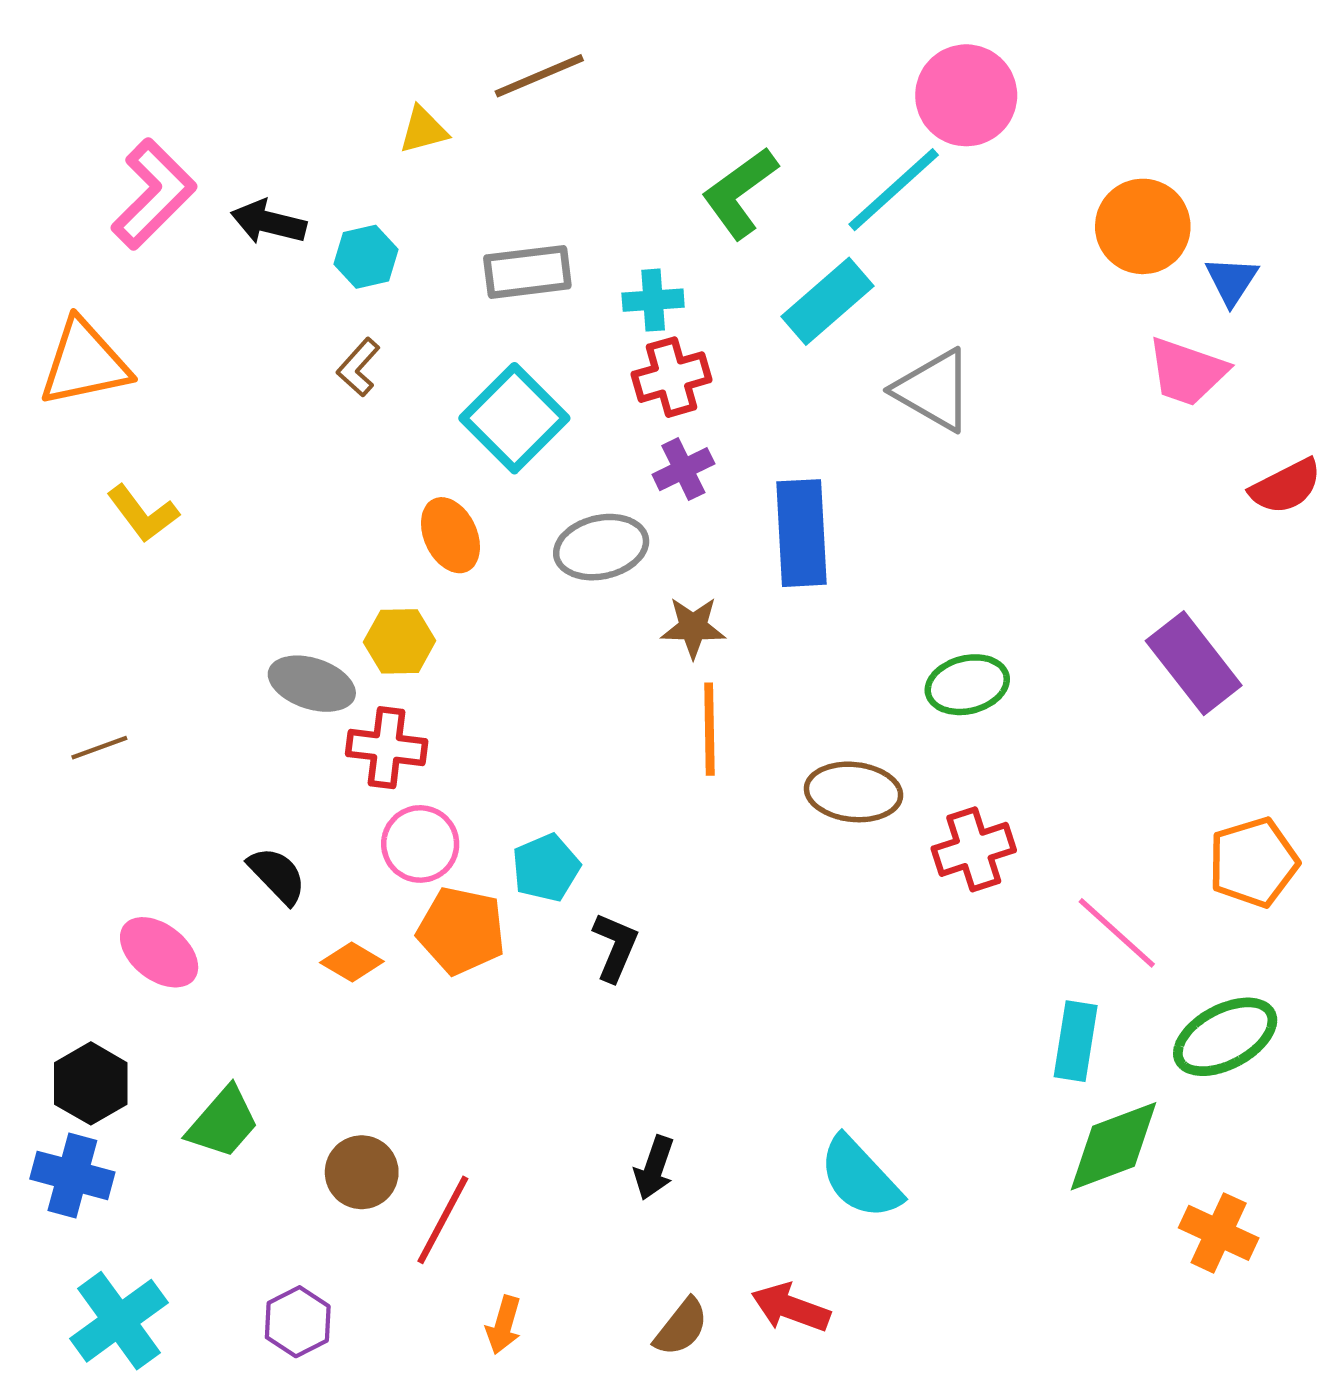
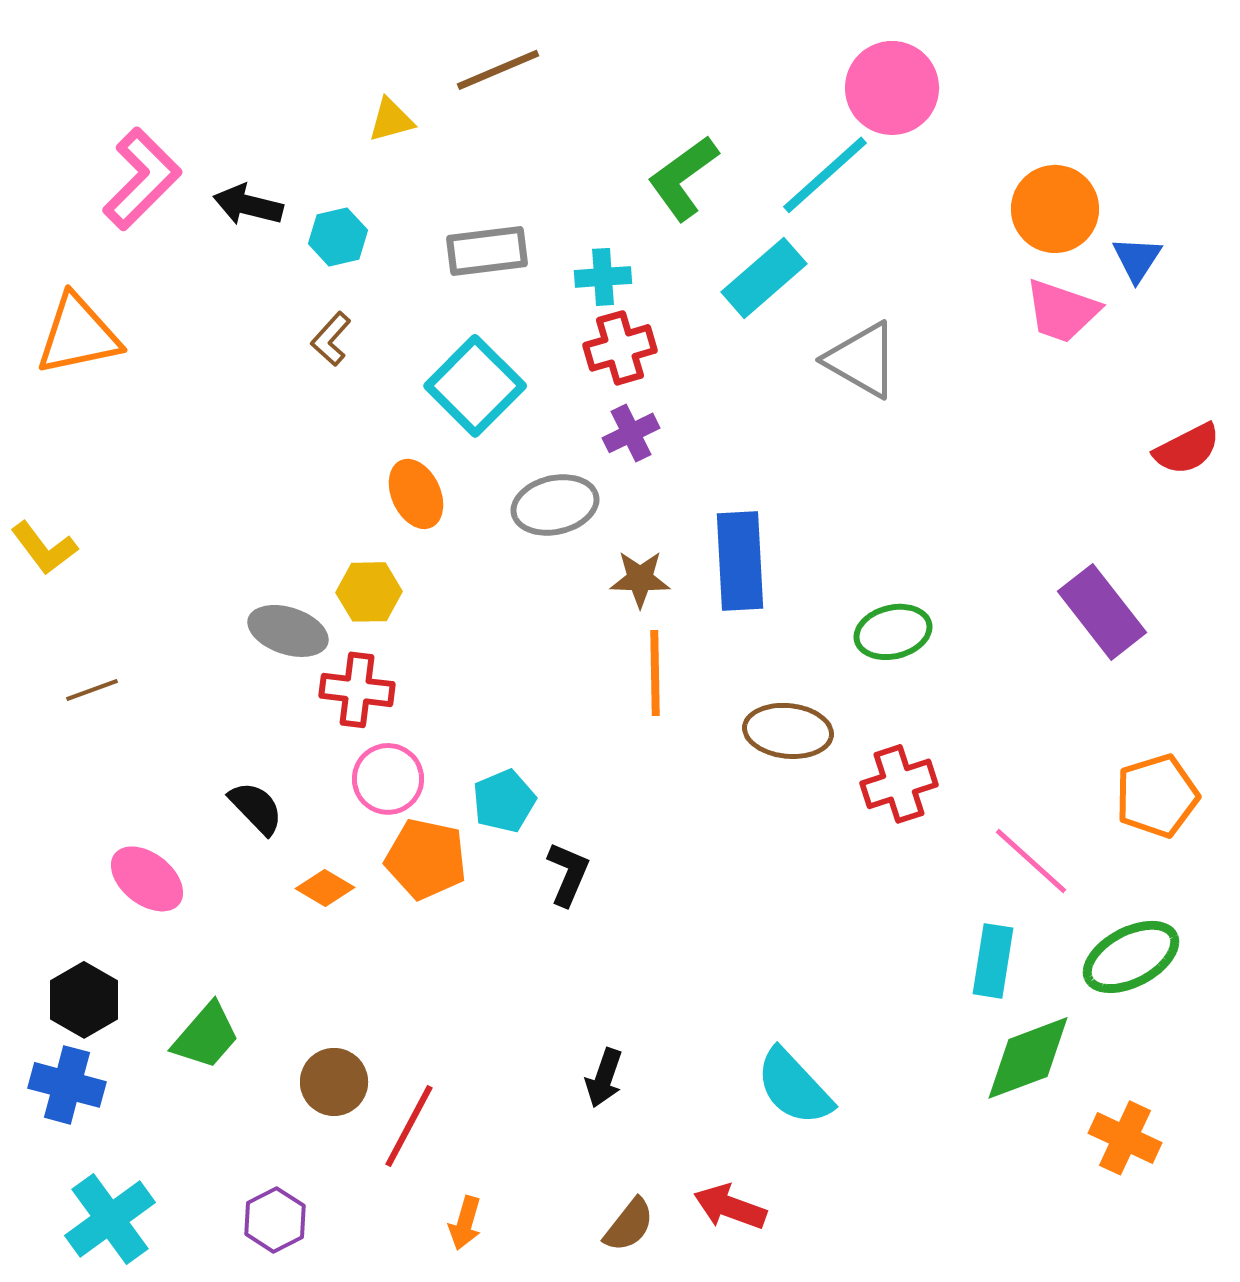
pink trapezoid: (1187, 372) -> (1062, 311), moved
yellow L-shape: (143, 514) -> (44, 548), moved
blue rectangle: (802, 533) -> (740, 561), moved

